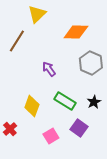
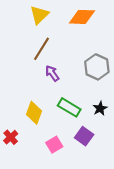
orange diamond: (76, 32) -> (82, 17), moved
brown line: (17, 41) -> (42, 49), moved

